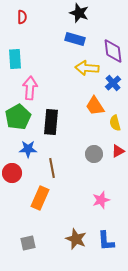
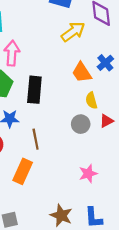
yellow arrow: (87, 68) -> (73, 32), turned 140
blue cross: (113, 83) -> (105, 63), moved
yellow semicircle: (115, 123) -> (91, 100), moved

